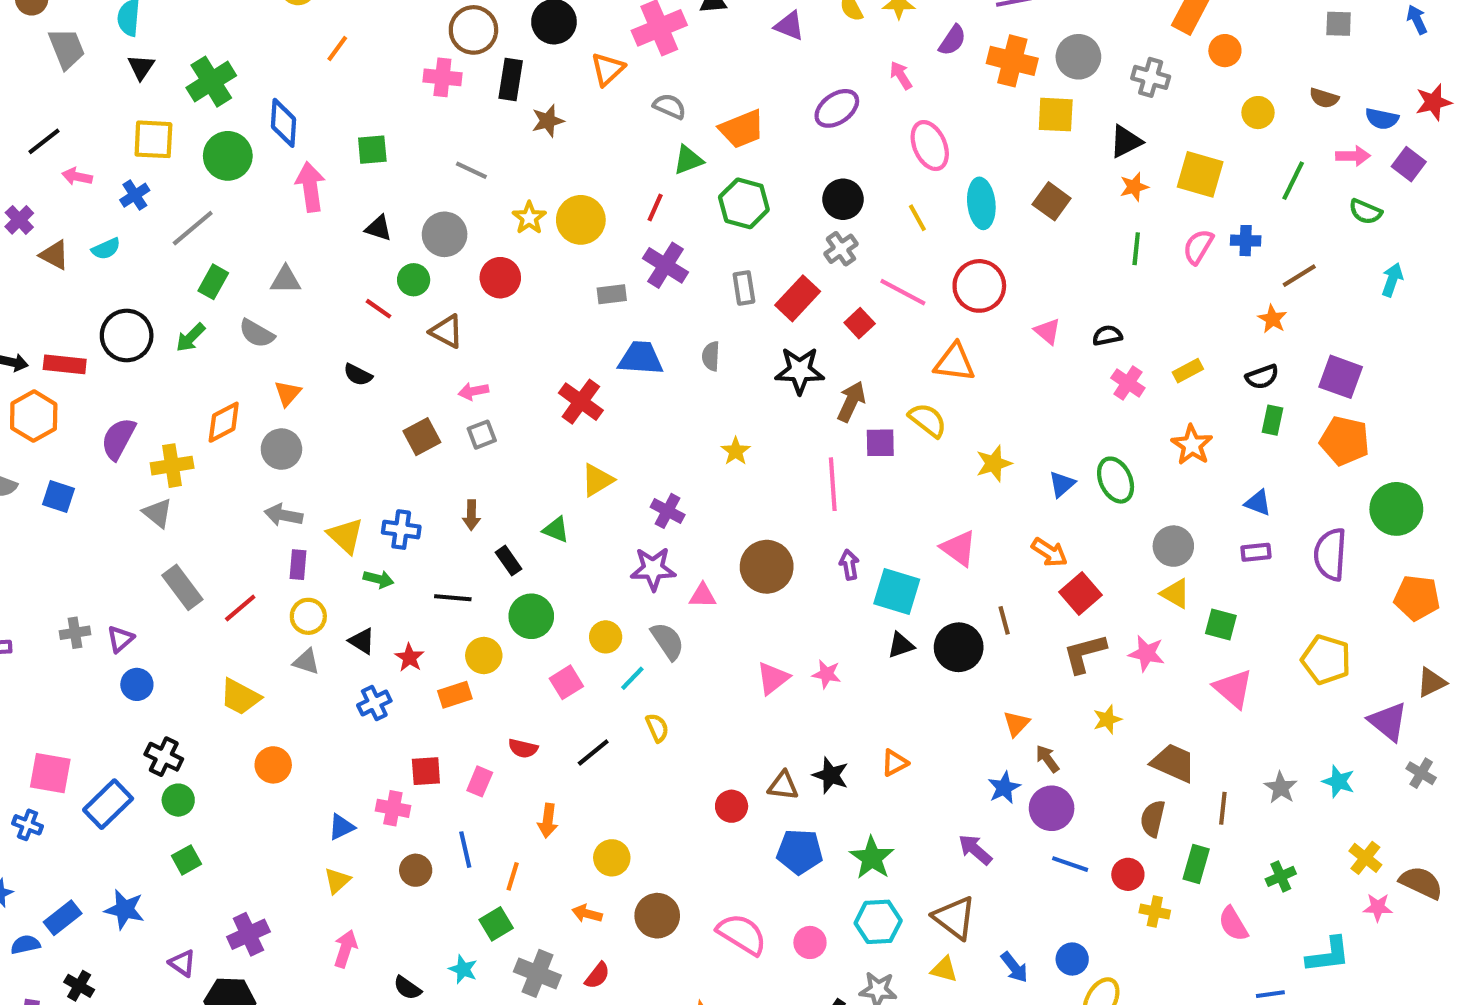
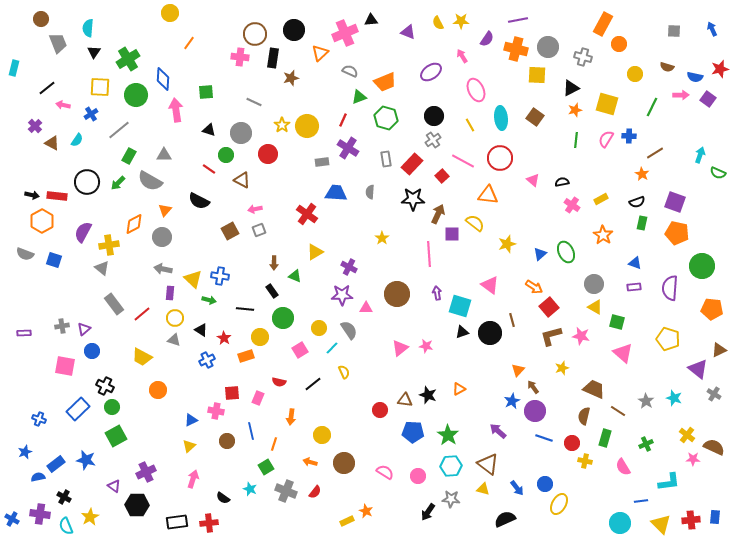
green semicircle: (1365, 212) -> (718, 173), moved
cyan semicircle: (106, 249) -> (77, 140), turned -32
gray semicircle: (257, 333) -> (150, 181), size x1.4
black semicircle: (358, 375) -> (199, 201), size x1.5
brown arrow: (471, 515) -> (274, 263), moved
pink square: (50, 773) -> (65, 366), moved
brown line: (1223, 808) -> (618, 411), turned -63
green square: (186, 860) -> (116, 436), size x1.5
pink semicircle: (742, 934) -> (385, 472), size x0.7

